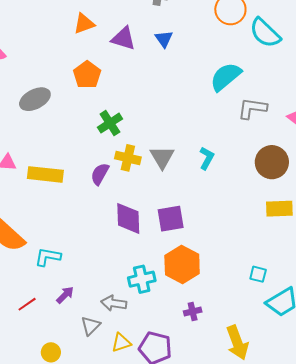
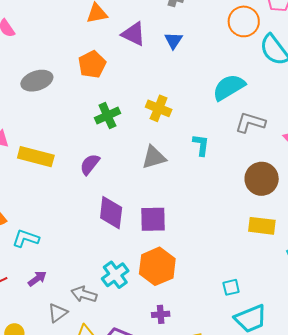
gray triangle: (162, 157) -> (154, 157), turned 36
yellow cross: (128, 158) -> (159, 108), moved
cyan L-shape: (207, 158) -> (201, 145), moved, turned -30
cyan square: (258, 274) -> (231, 287), turned -36
cyan cross: (142, 279) -> (115, 275), turned -32

